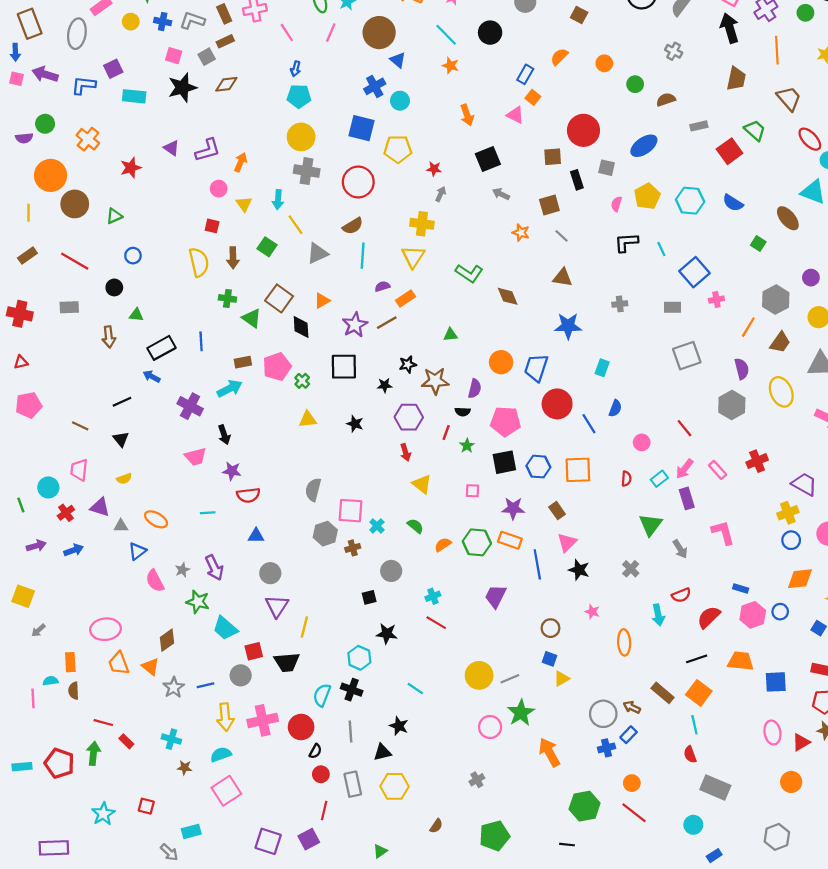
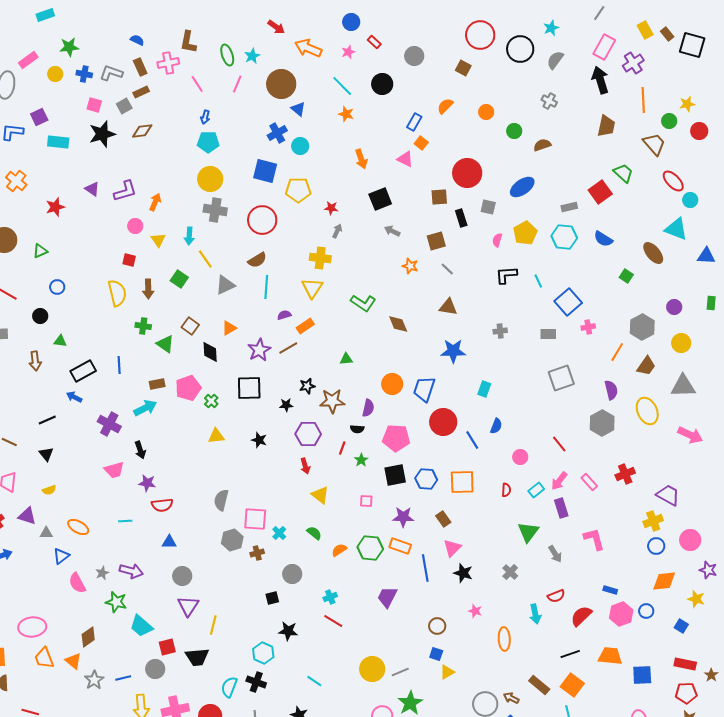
green circle: (805, 13) -> (669, 121), moved
gray rectangle: (699, 126) -> (569, 207), moved
brown square: (279, 298) -> (190, 326), size x0.7
purple arrow: (214, 568) -> (131, 571), turned -50

